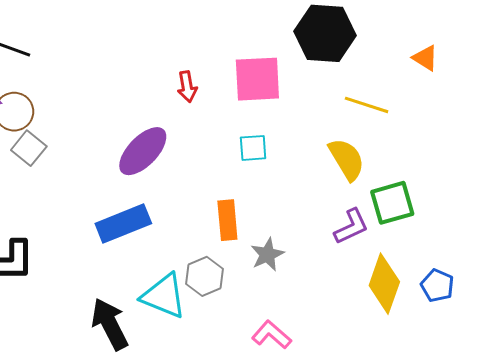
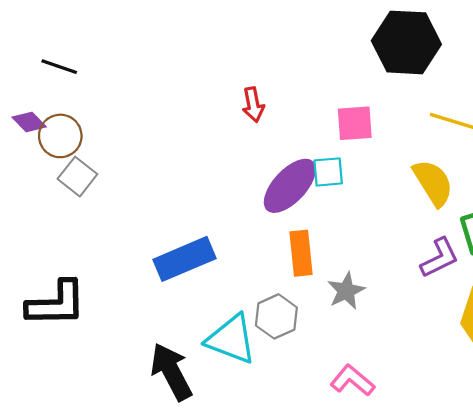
pink square: (257, 79) -> (355, 123), moved, size x0.7
purple ellipse: (143, 151) -> (290, 186), moved

